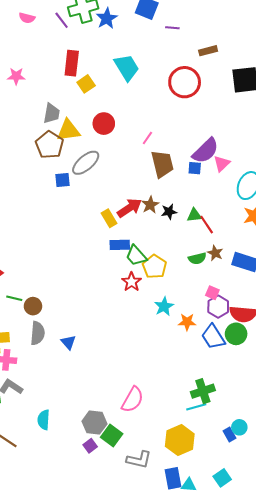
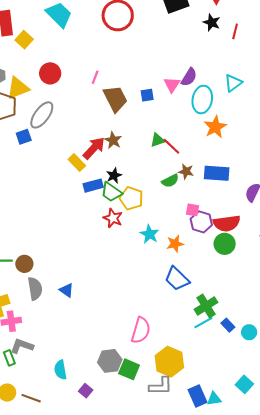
purple semicircle: (206, 151) -> (189, 77), moved, size x0.7
black star: (169, 212) -> (114, 176), moved
blue trapezoid: (213, 337) -> (177, 279), moved
blue rectangle: (229, 435) -> (228, 325), moved
yellow hexagon: (180, 440) -> (169, 362), moved
purple square: (90, 446) -> (86, 391), moved

